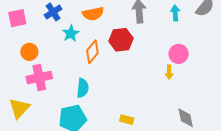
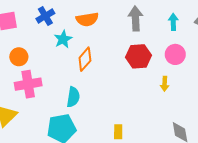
red hexagon: (121, 40) -> (139, 56), moved
pink circle: (179, 54) -> (175, 54), moved
yellow rectangle: (127, 120) -> (118, 132), turned 72

